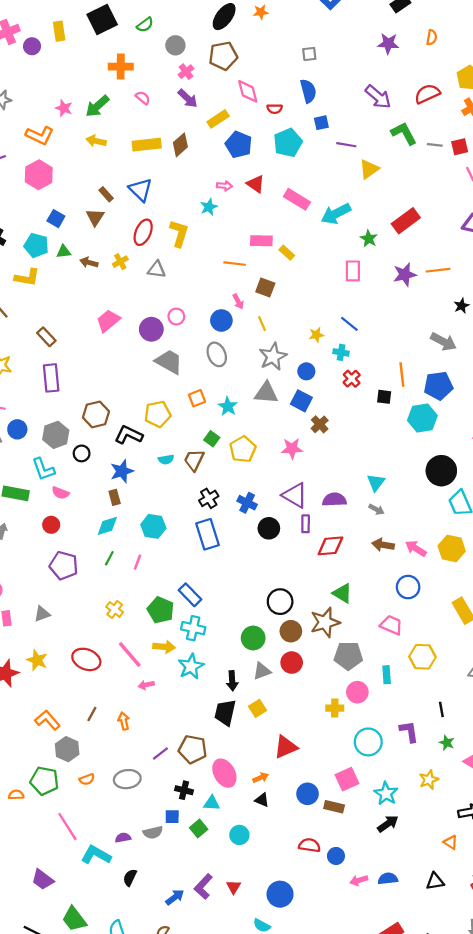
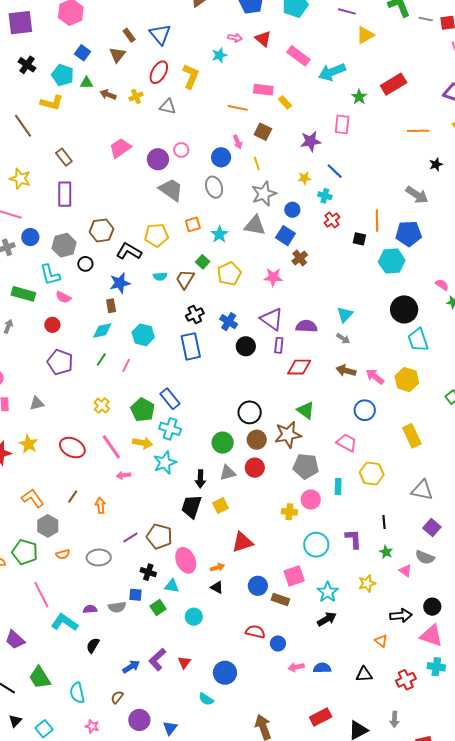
purple star: (405, 275) -> (311, 141), moved

